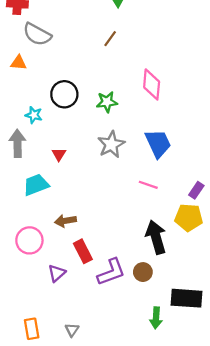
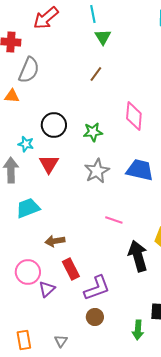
gray semicircle: (37, 34) -> (29, 70), turned -96
blue trapezoid: (158, 143) -> (140, 170), turned -52
red triangle: (59, 154) -> (49, 164), moved, size x1.5
pink line: (148, 185) -> (114, 220), moved
pink circle: (29, 240) -> (28, 272), moved
brown circle: (143, 272) -> (95, 317), moved

